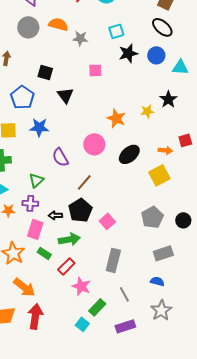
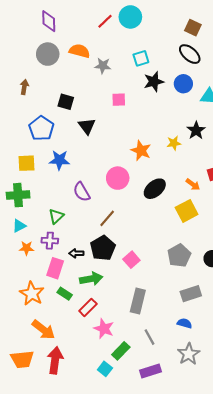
orange arrow: (165, 150) -> (193, 184), turned 32

